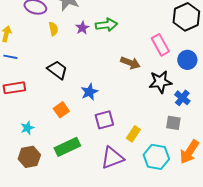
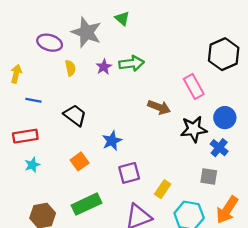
blue line: (10, 57) -> (33, 100), moved
blue circle: (187, 60) -> (225, 118), moved
cyan star: (27, 128) -> (32, 165), moved

